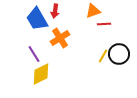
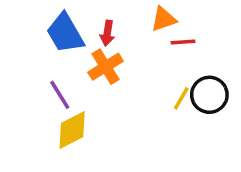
red arrow: (55, 11) -> (107, 33), moved

